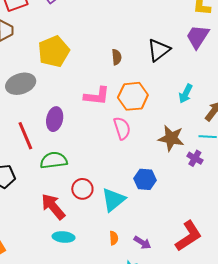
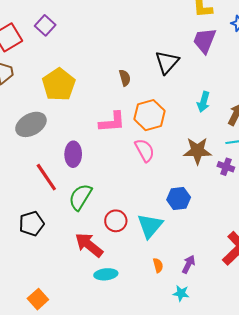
green semicircle: (54, 160) -> (80, 197), turned -40
purple arrow: (142, 243) -> (188, 264), turned -84

